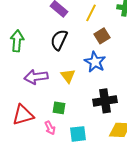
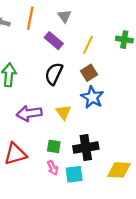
brown square: (102, 36) -> (89, 73), moved
black cross: (105, 101) -> (86, 148), moved
pink arrow: (50, 128) -> (53, 168), moved

